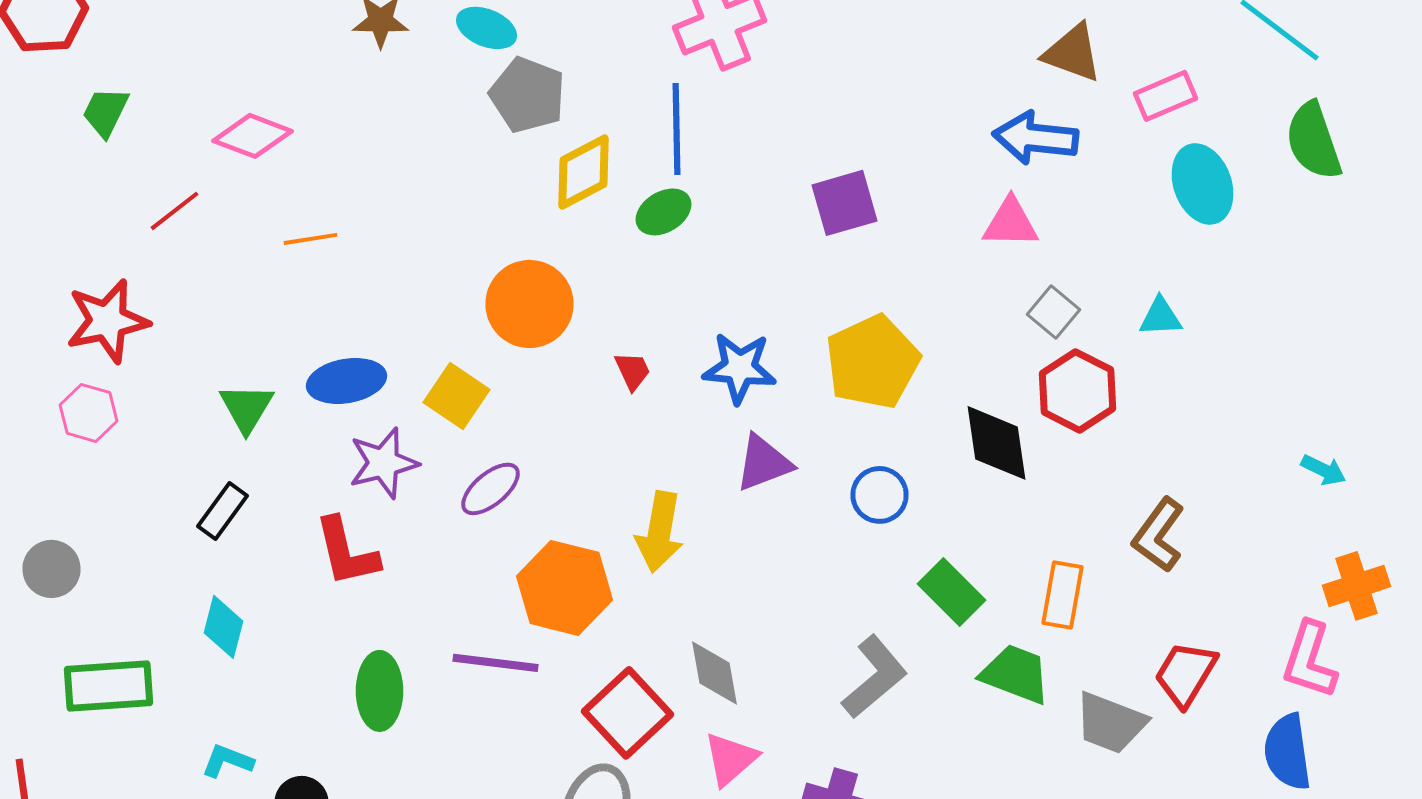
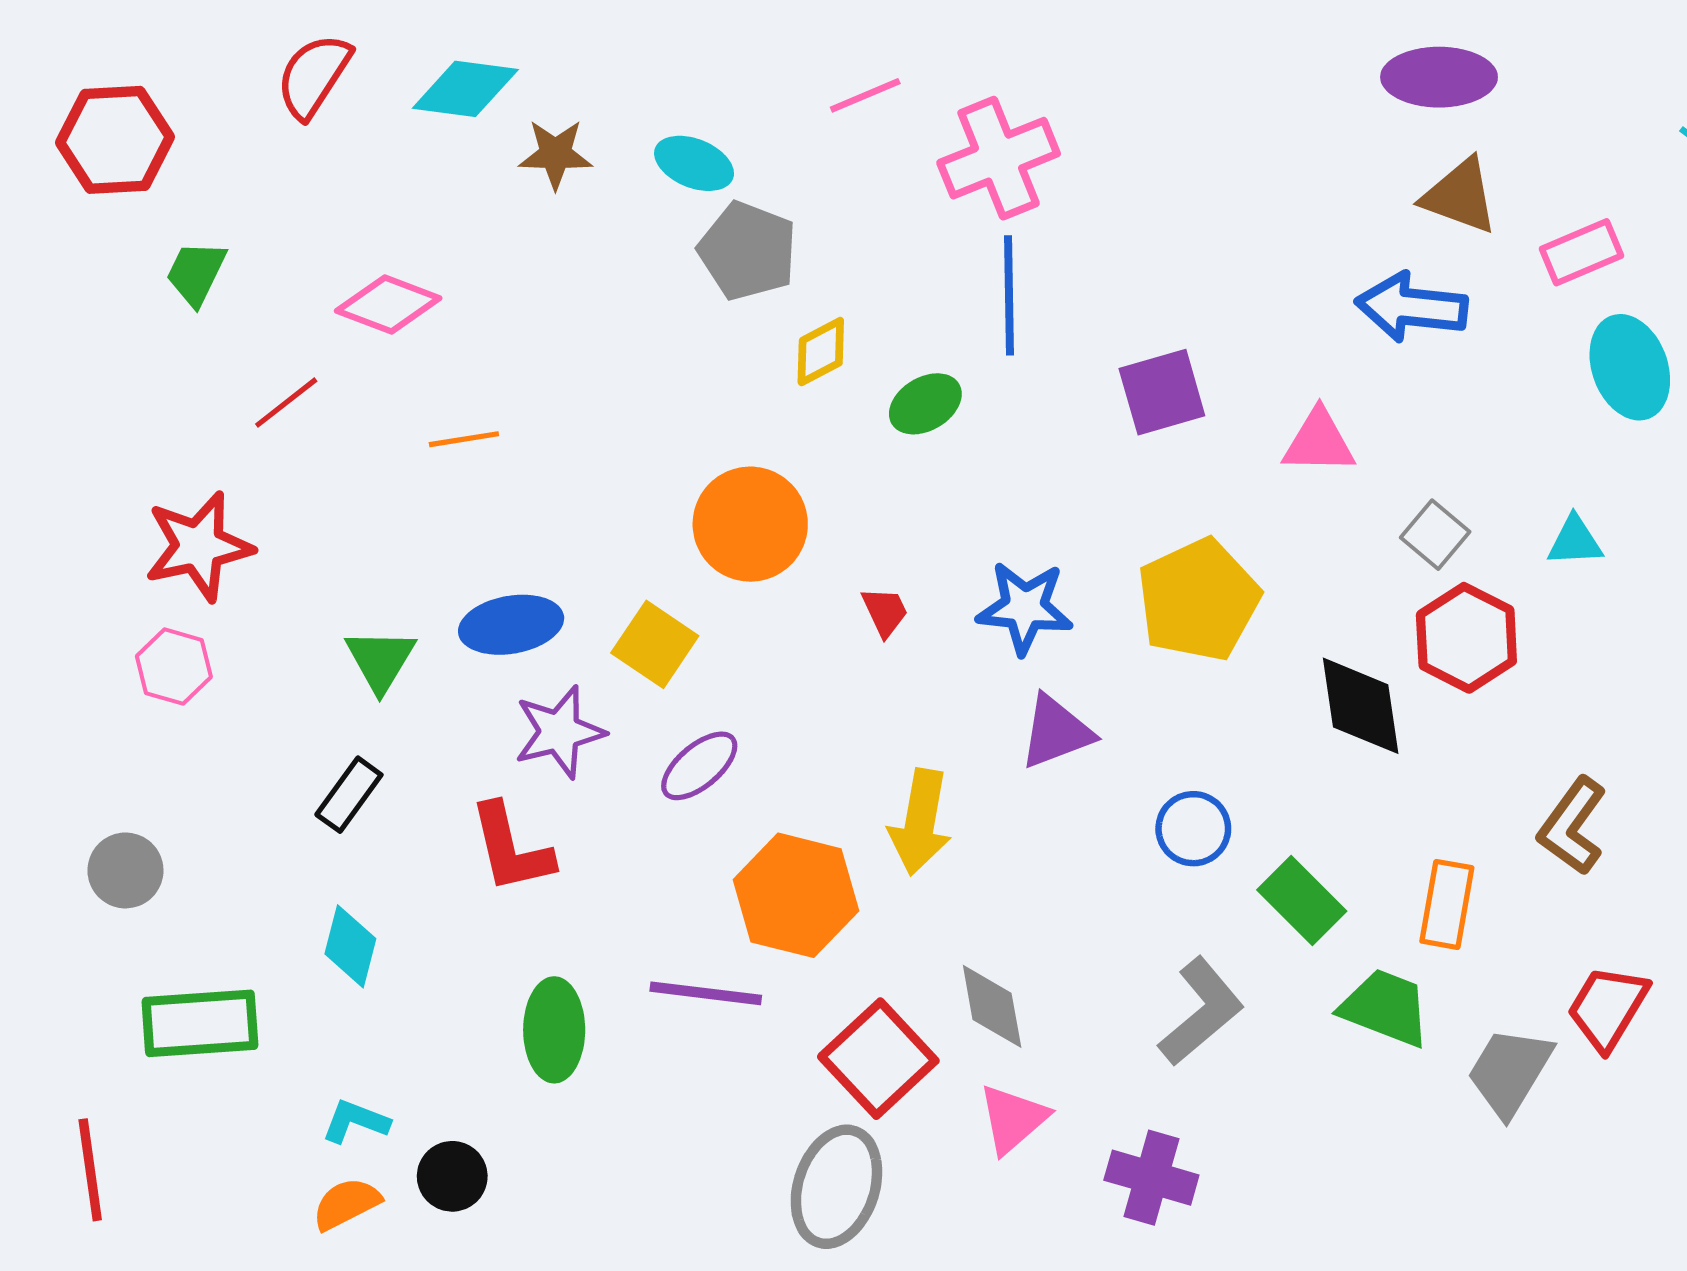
blue line: (676, 129) -> (1009, 295), moved
yellow diamond: (584, 172) -> (821, 352), size x0.7
pink triangle: (1010, 223) -> (1319, 442), moved
blue circle: (880, 495) -> (1193, 829), moved
gray trapezoid: (1110, 723) -> (1510, 1072), turned 100

